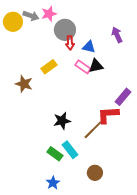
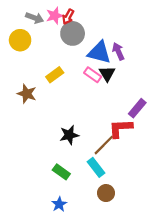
yellow circle: (13, 22) -> (20, 40), moved
purple arrow: (117, 35) -> (118, 51), moved
red arrow: (70, 43) -> (68, 17), moved, turned 32
blue triangle: (89, 47) -> (99, 52), size x1.6
black triangle: (96, 66) -> (107, 74), turned -49
cyan rectangle: (70, 150) -> (96, 167), moved

